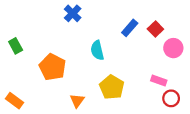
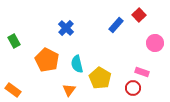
blue cross: (73, 13) -> (66, 28), moved
red square: (155, 29) -> (139, 15), moved
cyan semicircle: (97, 50) -> (77, 64), moved
red circle: (171, 98) -> (133, 88), moved

